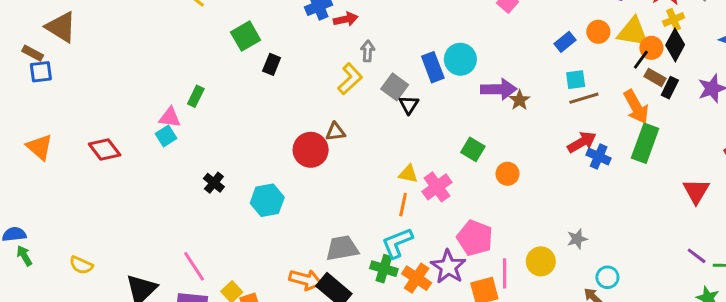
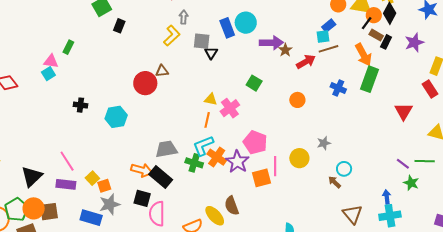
blue rectangle: (565, 42) -> (329, 26), moved
gray square: (395, 87) -> (202, 41), turned -30
red arrow: (582, 142) -> (306, 62), moved
orange circle: (508, 174) -> (297, 100), moved
black cross: (214, 183) -> (80, 105), turned -32
purple line: (697, 256) -> (403, 164), moved
orange cross: (417, 278) -> (217, 157), moved

